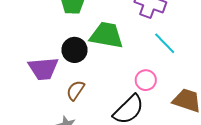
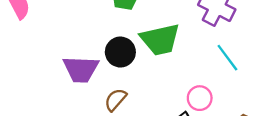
green trapezoid: (106, 35) -> (160, 39), turned 150

